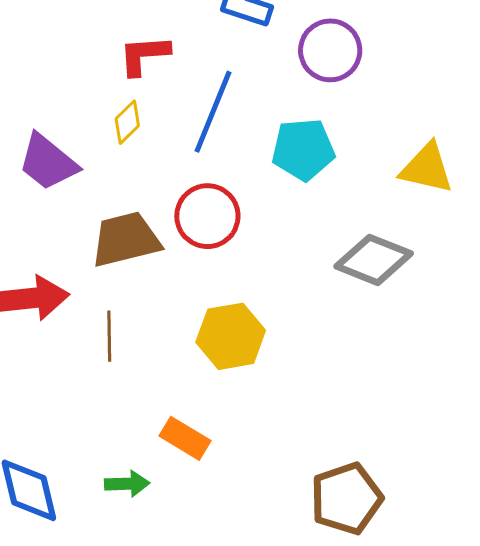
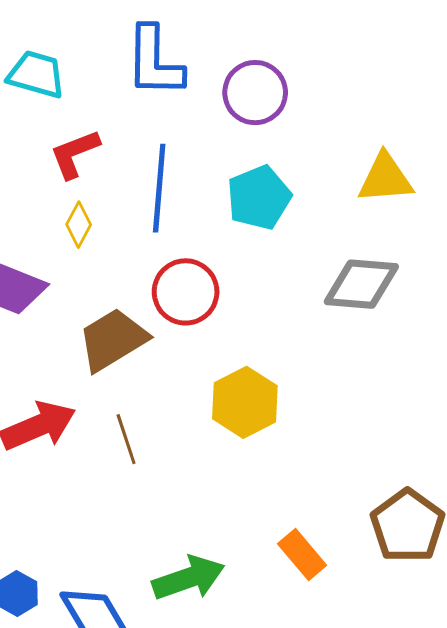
orange rectangle: (185, 438) -> (302, 554), moved, turned 36
green arrow: (127, 484) -> (189, 578), size x1.6

